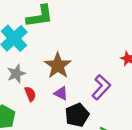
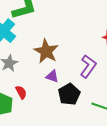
red semicircle: (30, 94) -> (21, 92), moved

